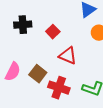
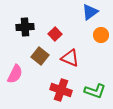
brown square: (38, 74) -> (40, 56), moved

